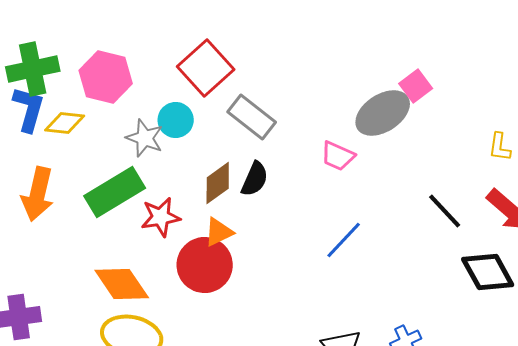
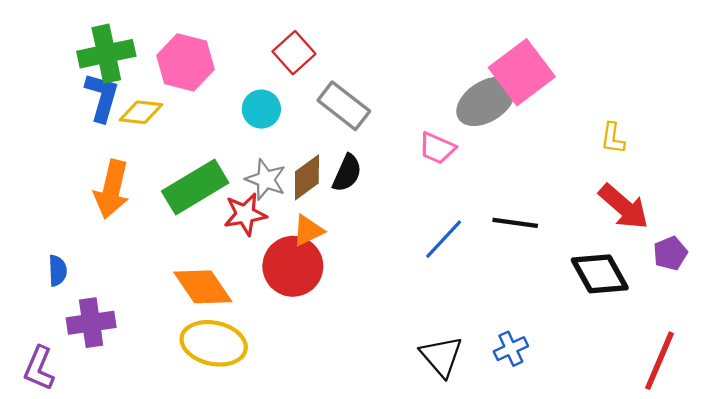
red square: (206, 68) -> (294, 53), size x0.7
pink square: (416, 86) -> (522, 72), size x1.8
gray star: (145, 138) -> (266, 180), moved
black line: (445, 211) -> (515, 223), moved, turned -39

